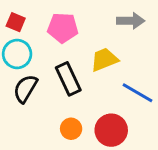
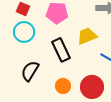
black semicircle: (25, 89) -> (30, 71), moved

